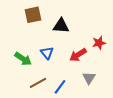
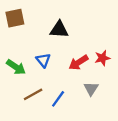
brown square: (33, 15) -> (15, 18), moved
red star: (99, 43) -> (102, 58), moved

